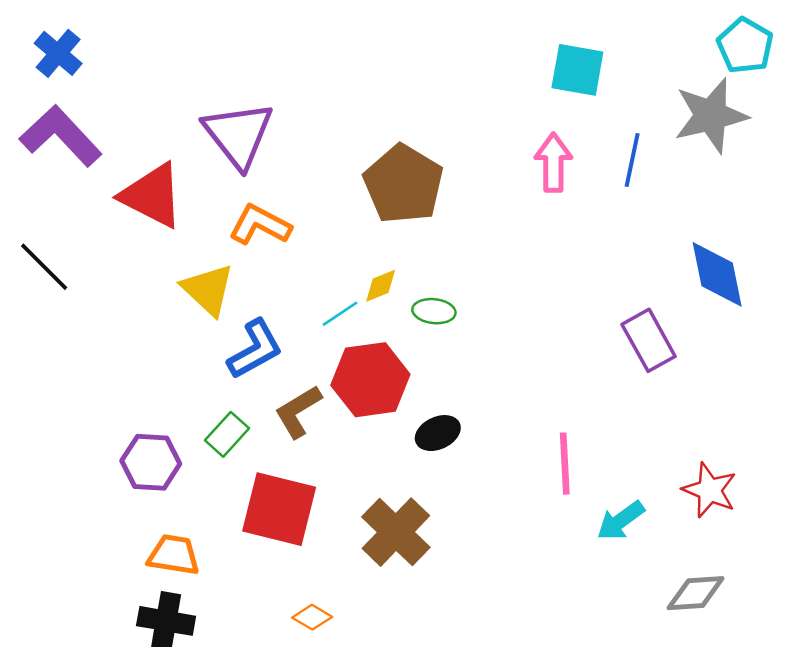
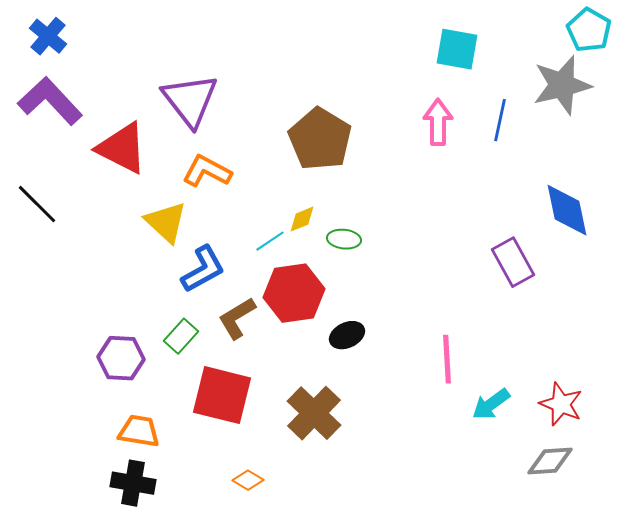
red star: (710, 490) -> (561, 404), moved

